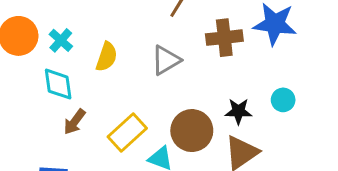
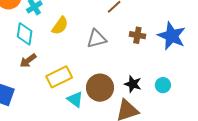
brown cross: (224, 38) -> (137, 35), size x0.7

